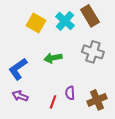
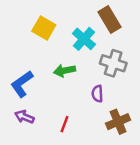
cyan cross: (65, 21) -> (84, 39), moved
purple semicircle: (70, 93) -> (97, 94), moved

